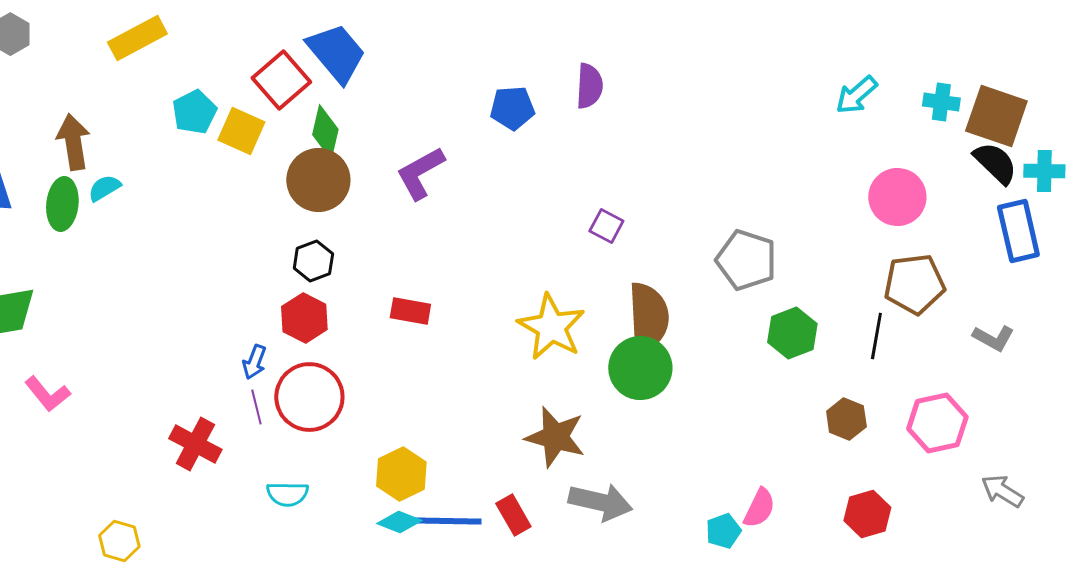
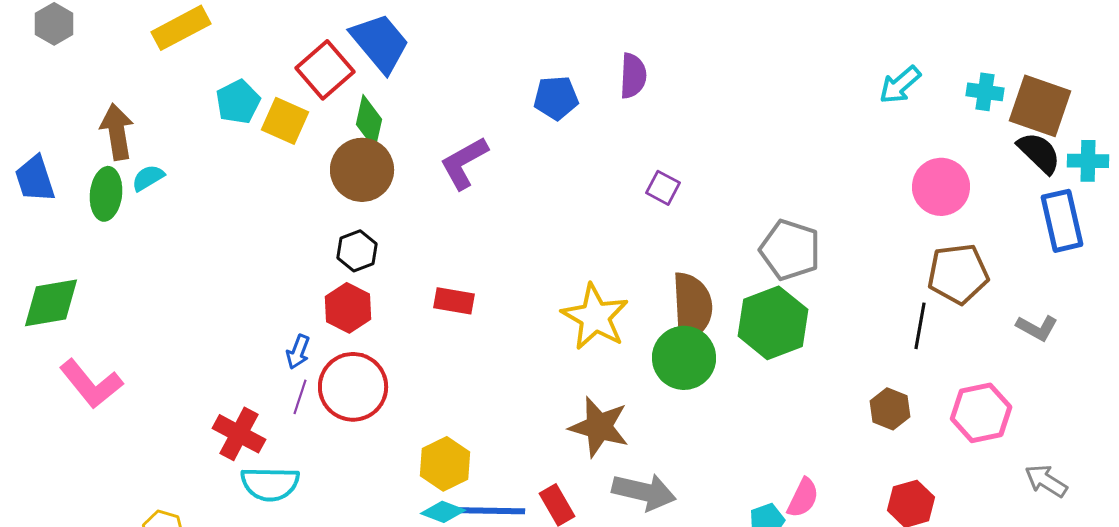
purple square: (606, 226) -> (663, 188), moved
green hexagon: (792, 333) -> (773, 323), moved, size x1.4
pink L-shape: (47, 394) -> (91, 384), size x1.4
purple line: (256, 407) -> (300, 397), turned 32
cyan semicircle: (287, 494) -> (270, 484), moved, size x1.4

